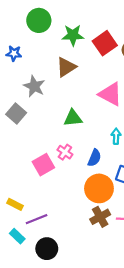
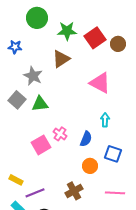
green triangle: (73, 118) -> (40, 104), moved
orange circle: (99, 188) -> (90, 166), size x0.6
brown cross: (100, 217) -> (74, 191), moved

